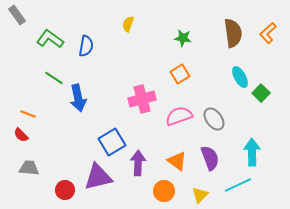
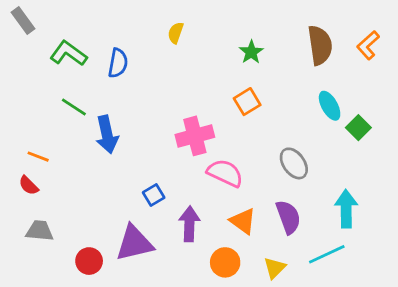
green star: (183, 38) -> (251, 52), turned 30
pink semicircle: (179, 116) -> (225, 173), moved, turned 44
blue square: (112, 142) -> (154, 195), size x0.6

